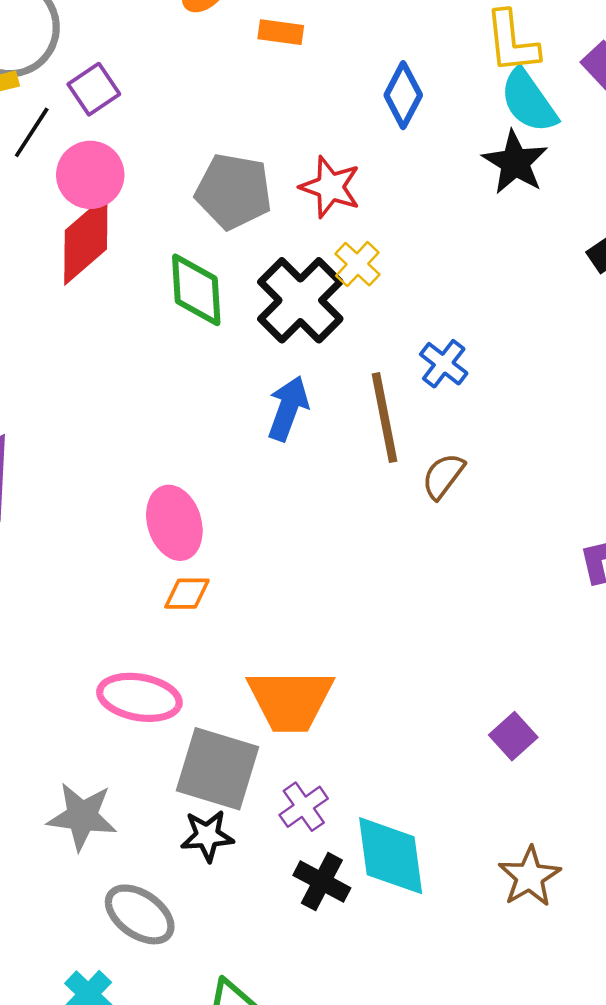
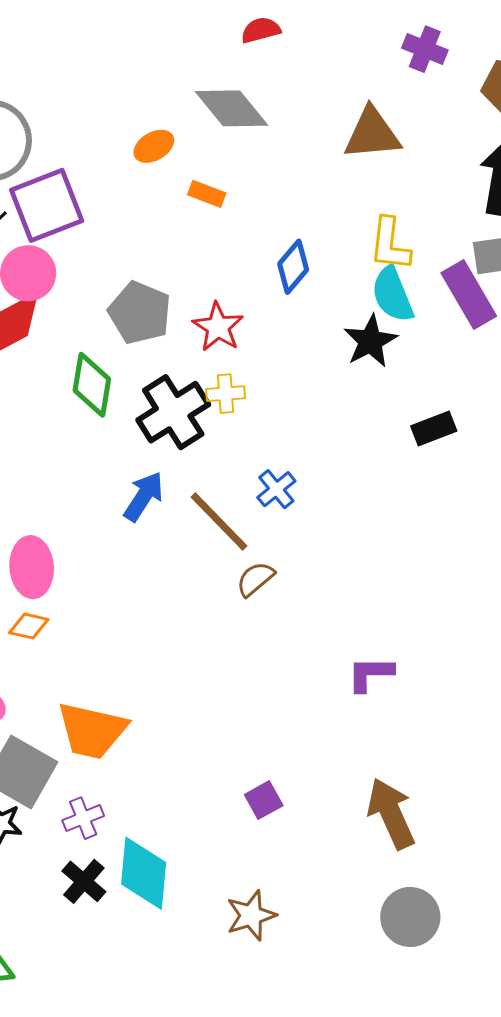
purple square: (94, 89) -> (47, 205), size x1.8
yellow cross: (357, 264) -> (226, 394), turned 30
brown line: (384, 418) -> (219, 521), turned -46

